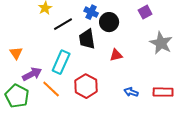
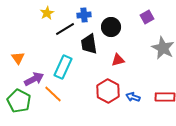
blue cross: (91, 12) -> (84, 15), moved, turned -32
red hexagon: (86, 86) -> (108, 91), moved

